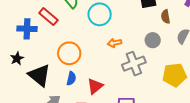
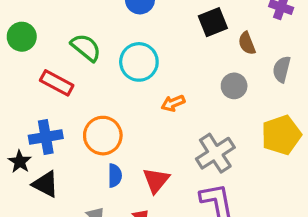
blue cross: (27, 29) -> (46, 137), moved
gray cross: (134, 64) -> (215, 153), moved
black triangle: (39, 75) -> (46, 184), moved, size x0.7

